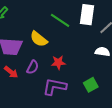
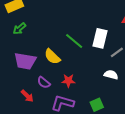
purple semicircle: (33, 67) -> (44, 82), turned 96
red arrow: (11, 72) -> (27, 96), moved

